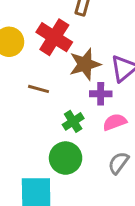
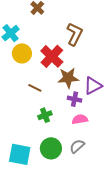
green cross: (73, 121) -> (45, 115), moved
green circle: (66, 158) -> (51, 148), moved

